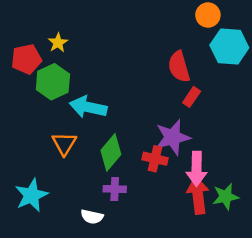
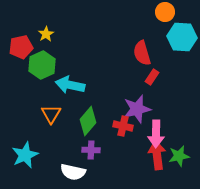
white semicircle: (92, 217) -> (73, 172), size x1.4

